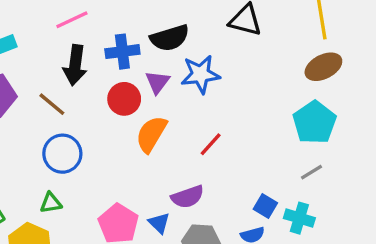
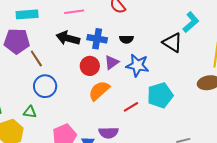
black semicircle: (170, 38) -> (126, 39), size x0.6
black arrow: (75, 65) -> (68, 38), turned 80
brown line: (52, 104) -> (36, 58), moved
cyan pentagon: (314, 122) -> (160, 95), moved

